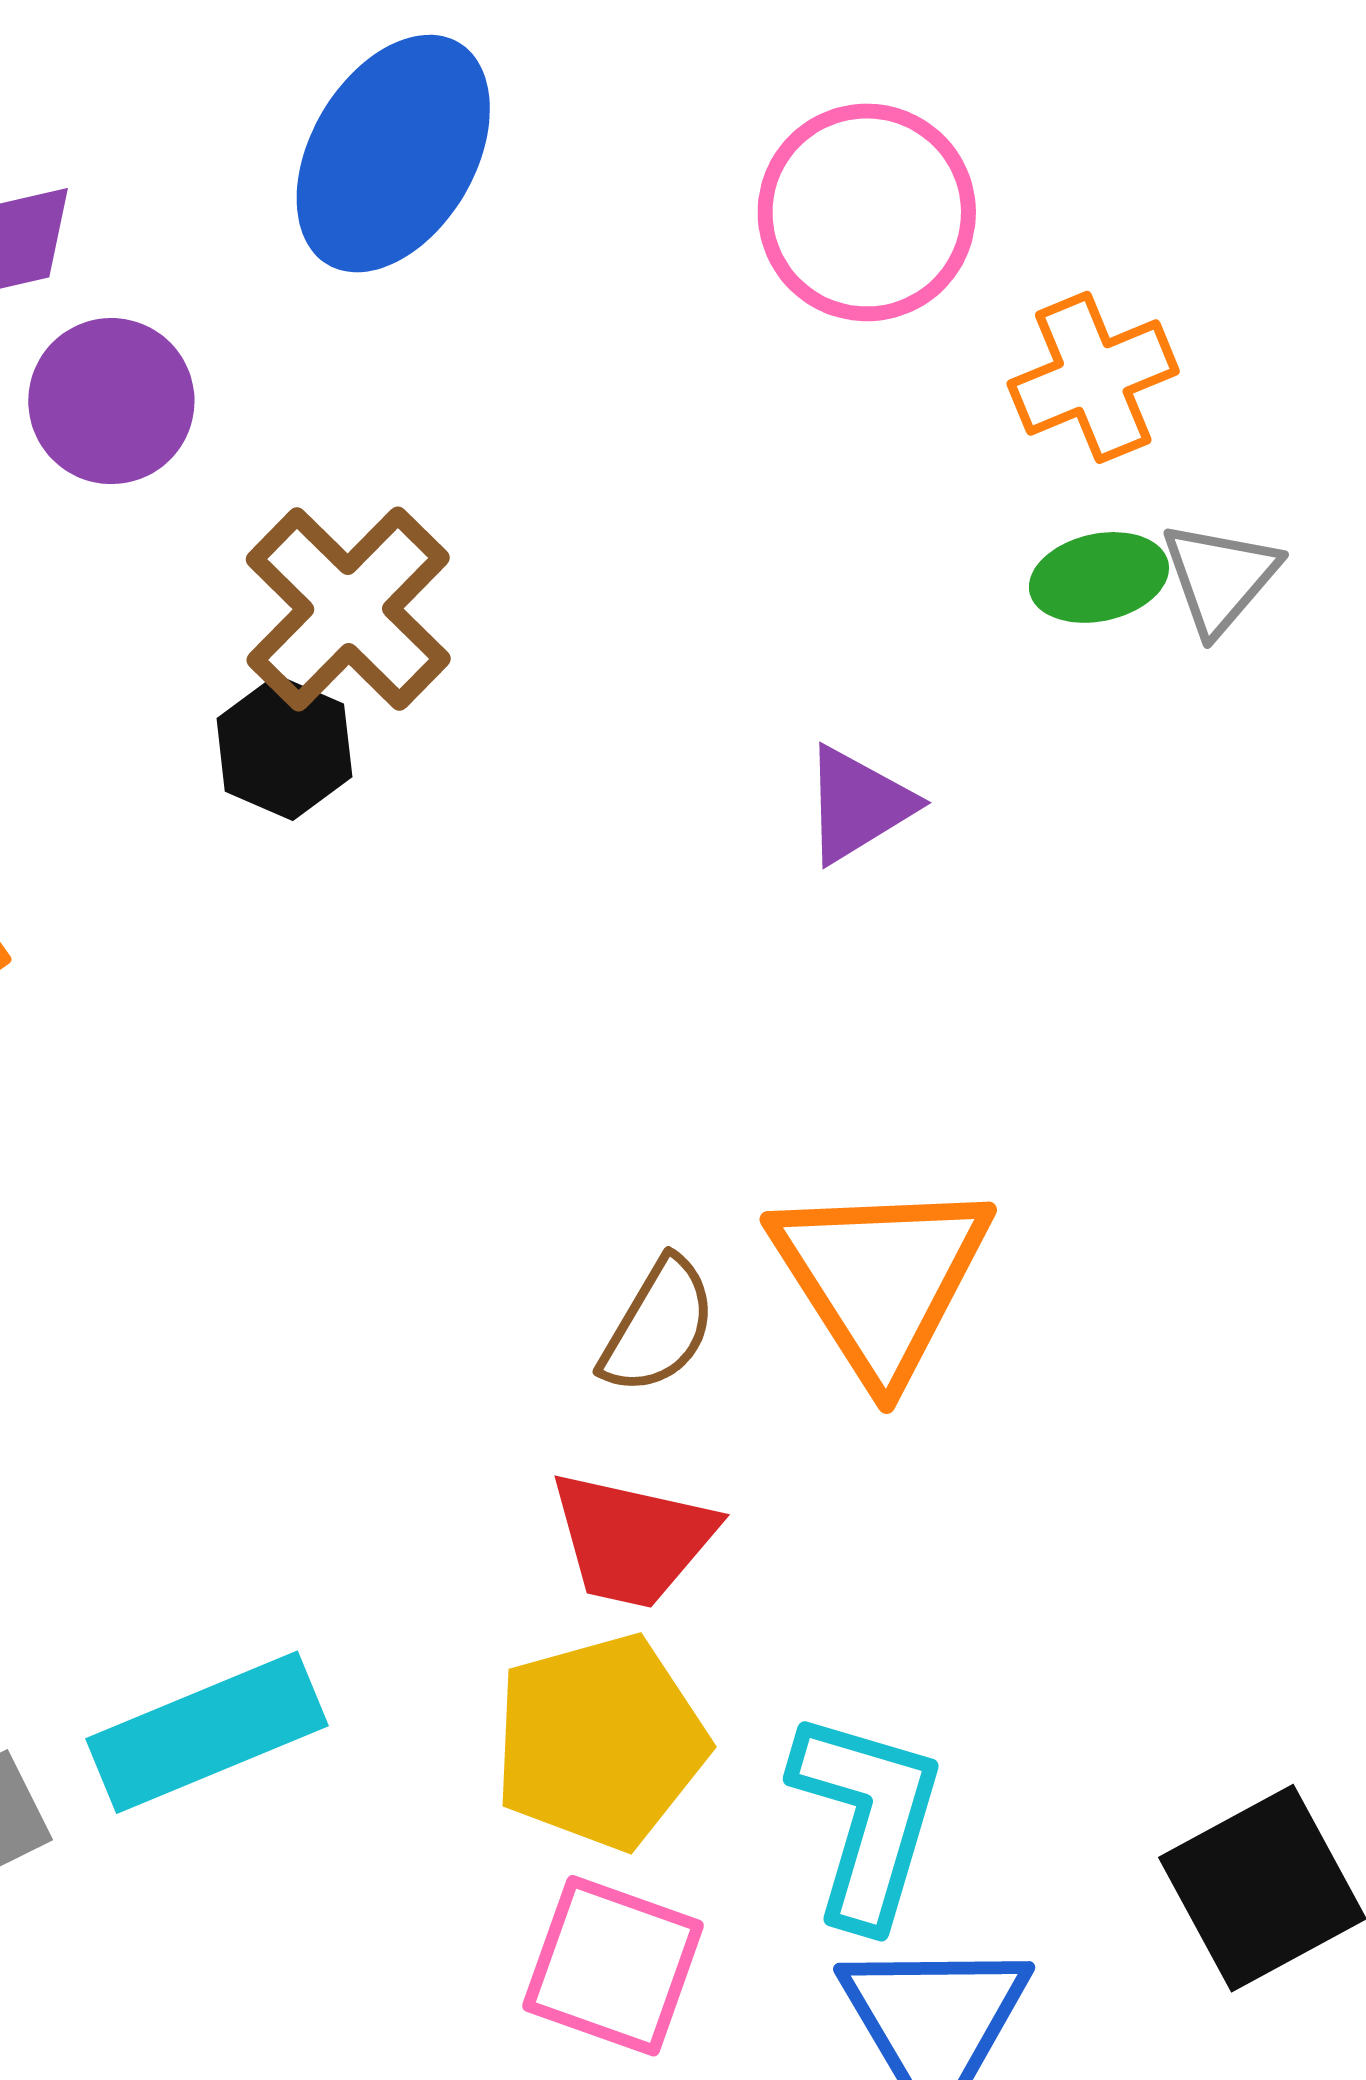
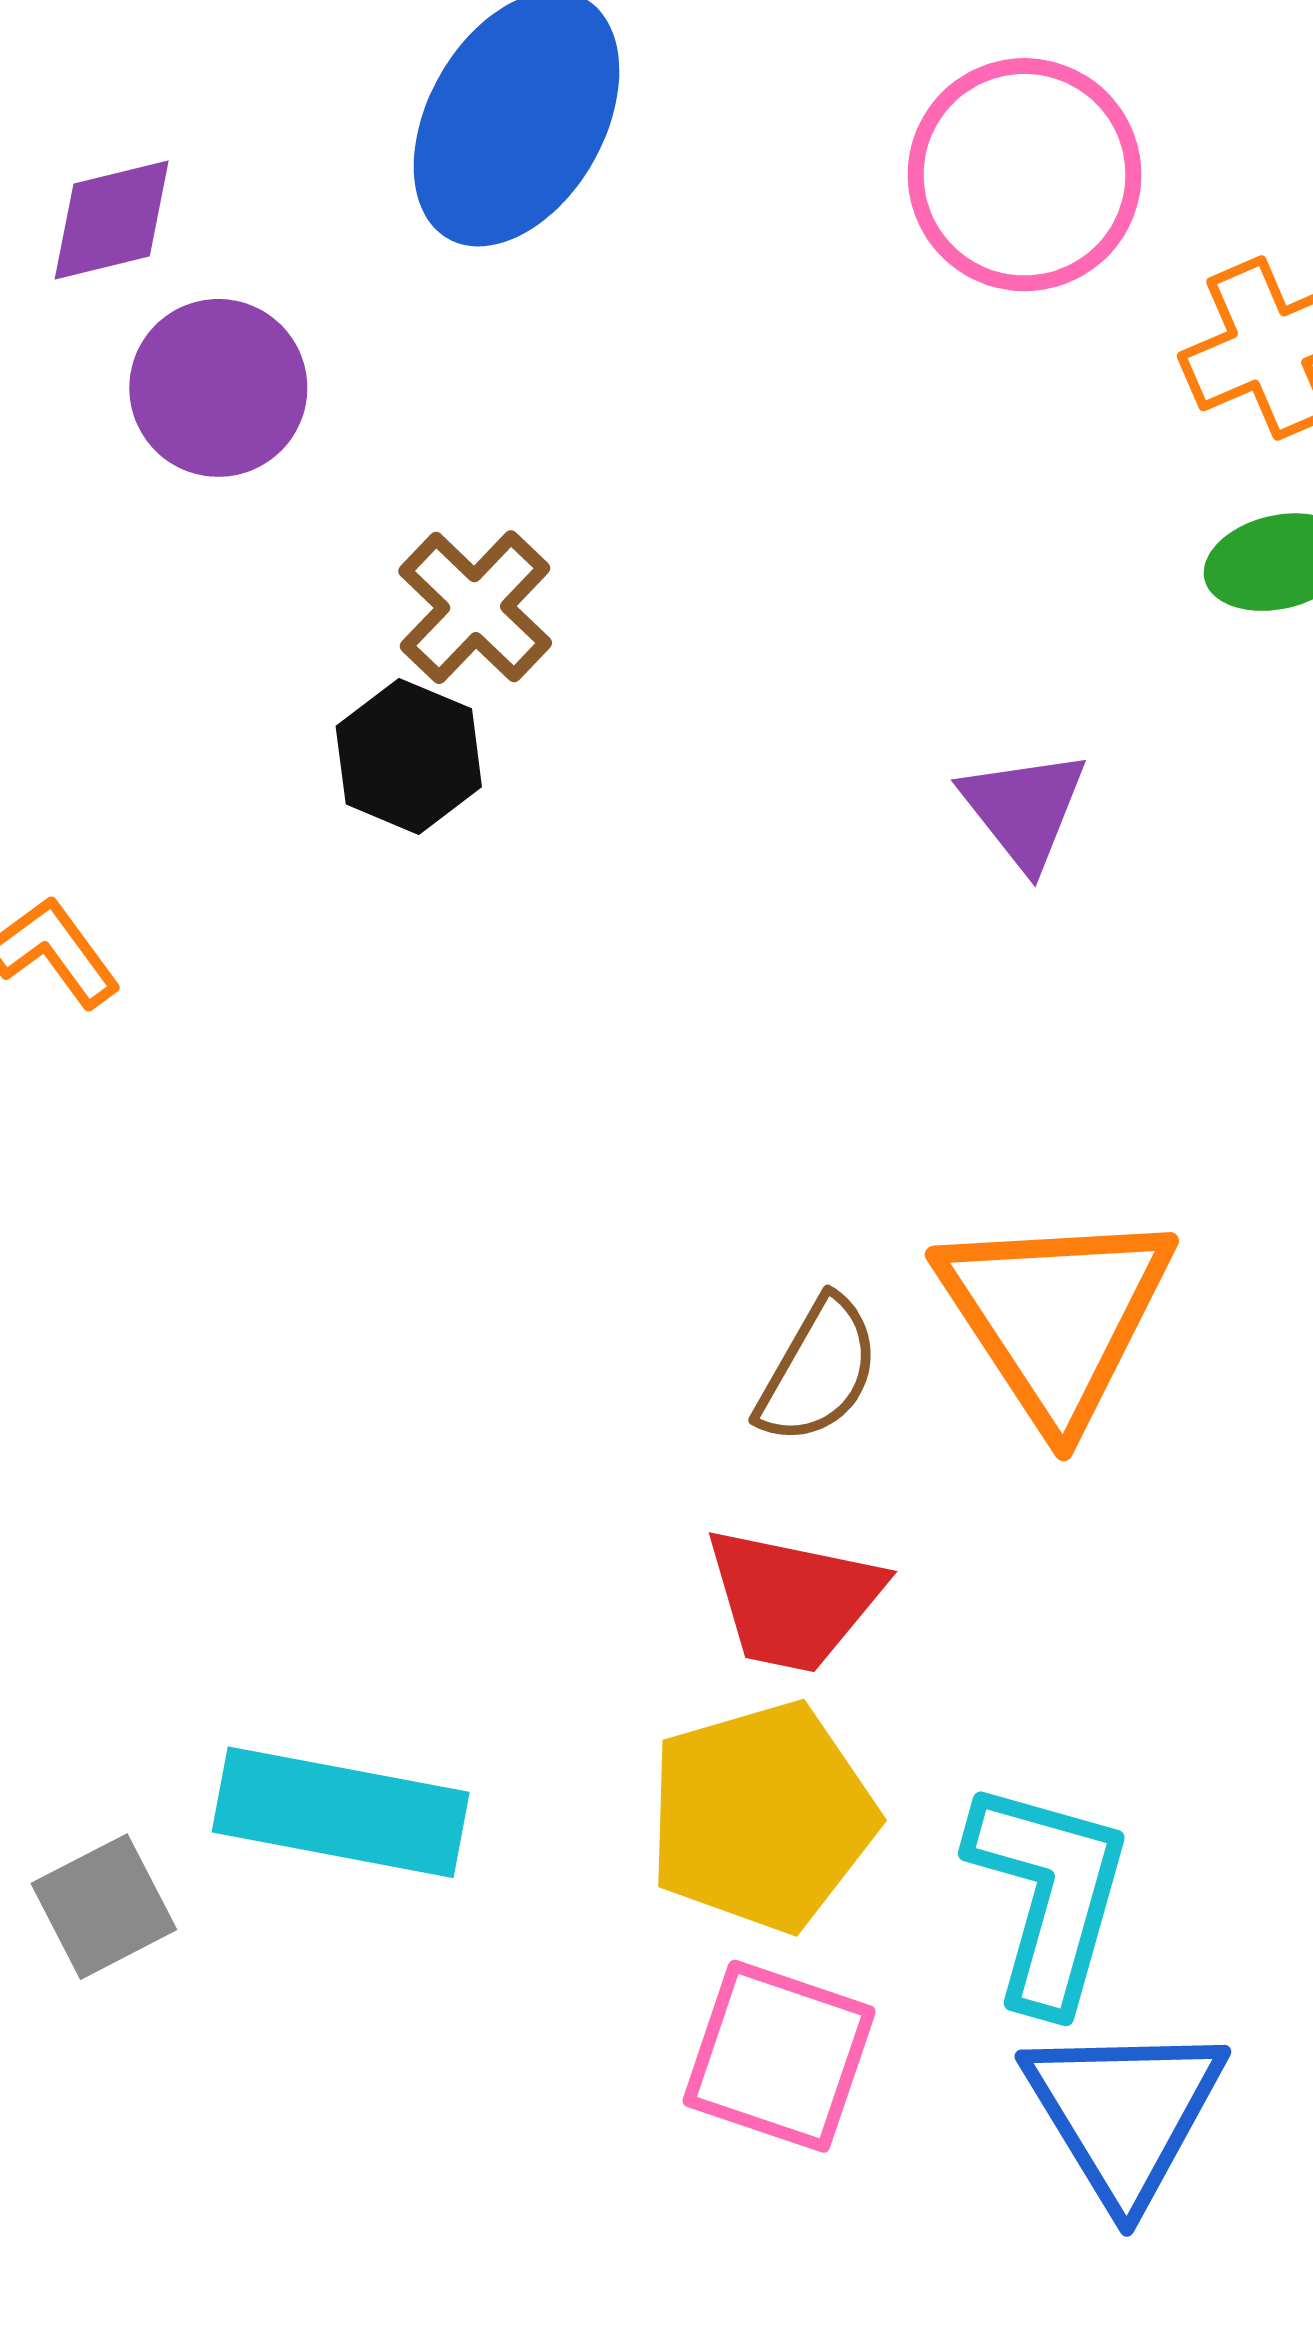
brown cross: (348, 609) -> (475, 607), size x0.7
purple triangle: (858, 805) -> (1024, 809), turned -36
cyan rectangle: (207, 1732) -> (341, 1812), turned 34

